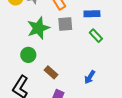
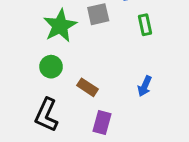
green rectangle: (96, 36) -> (145, 25), turned 40

